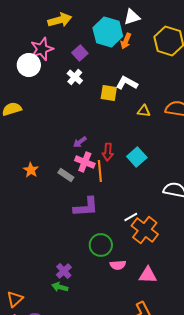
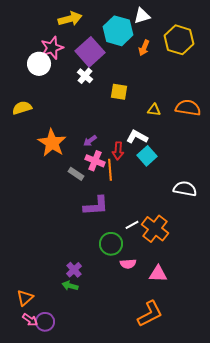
orange arrow: (126, 41) -> (144, 48), moved
purple square: (80, 53) -> (90, 52), size x1.8
white L-shape: (127, 83) -> (137, 137), moved
orange star: (31, 170) -> (52, 143), moved, size x1.8
white line: (131, 217) -> (132, 225), moved

